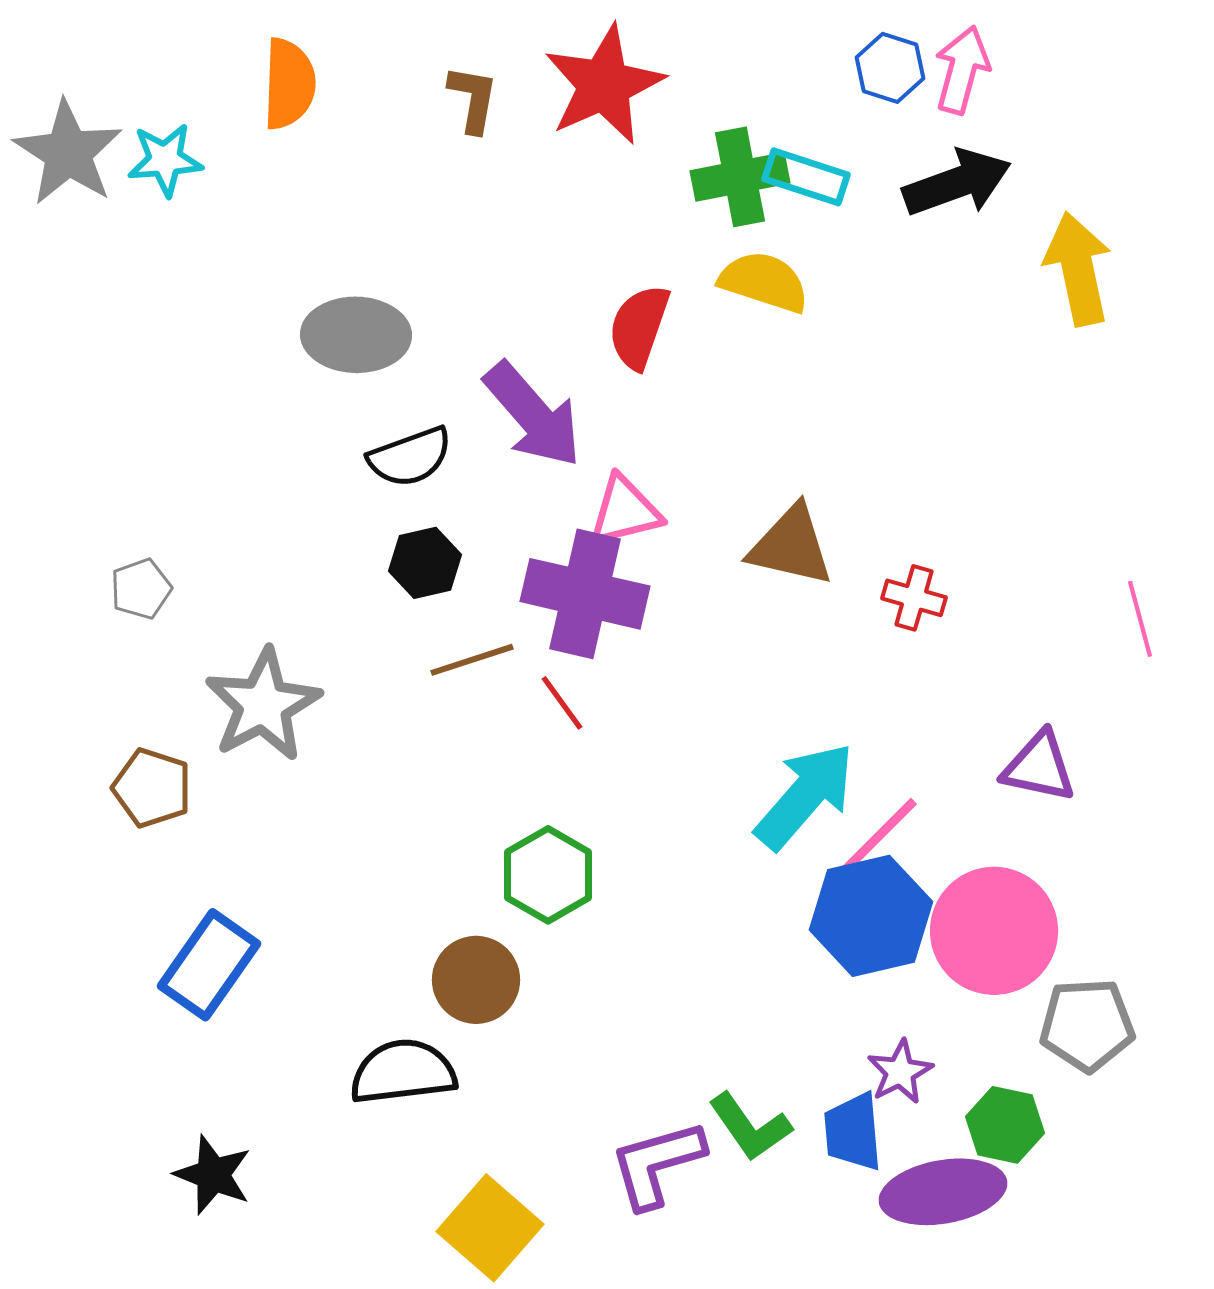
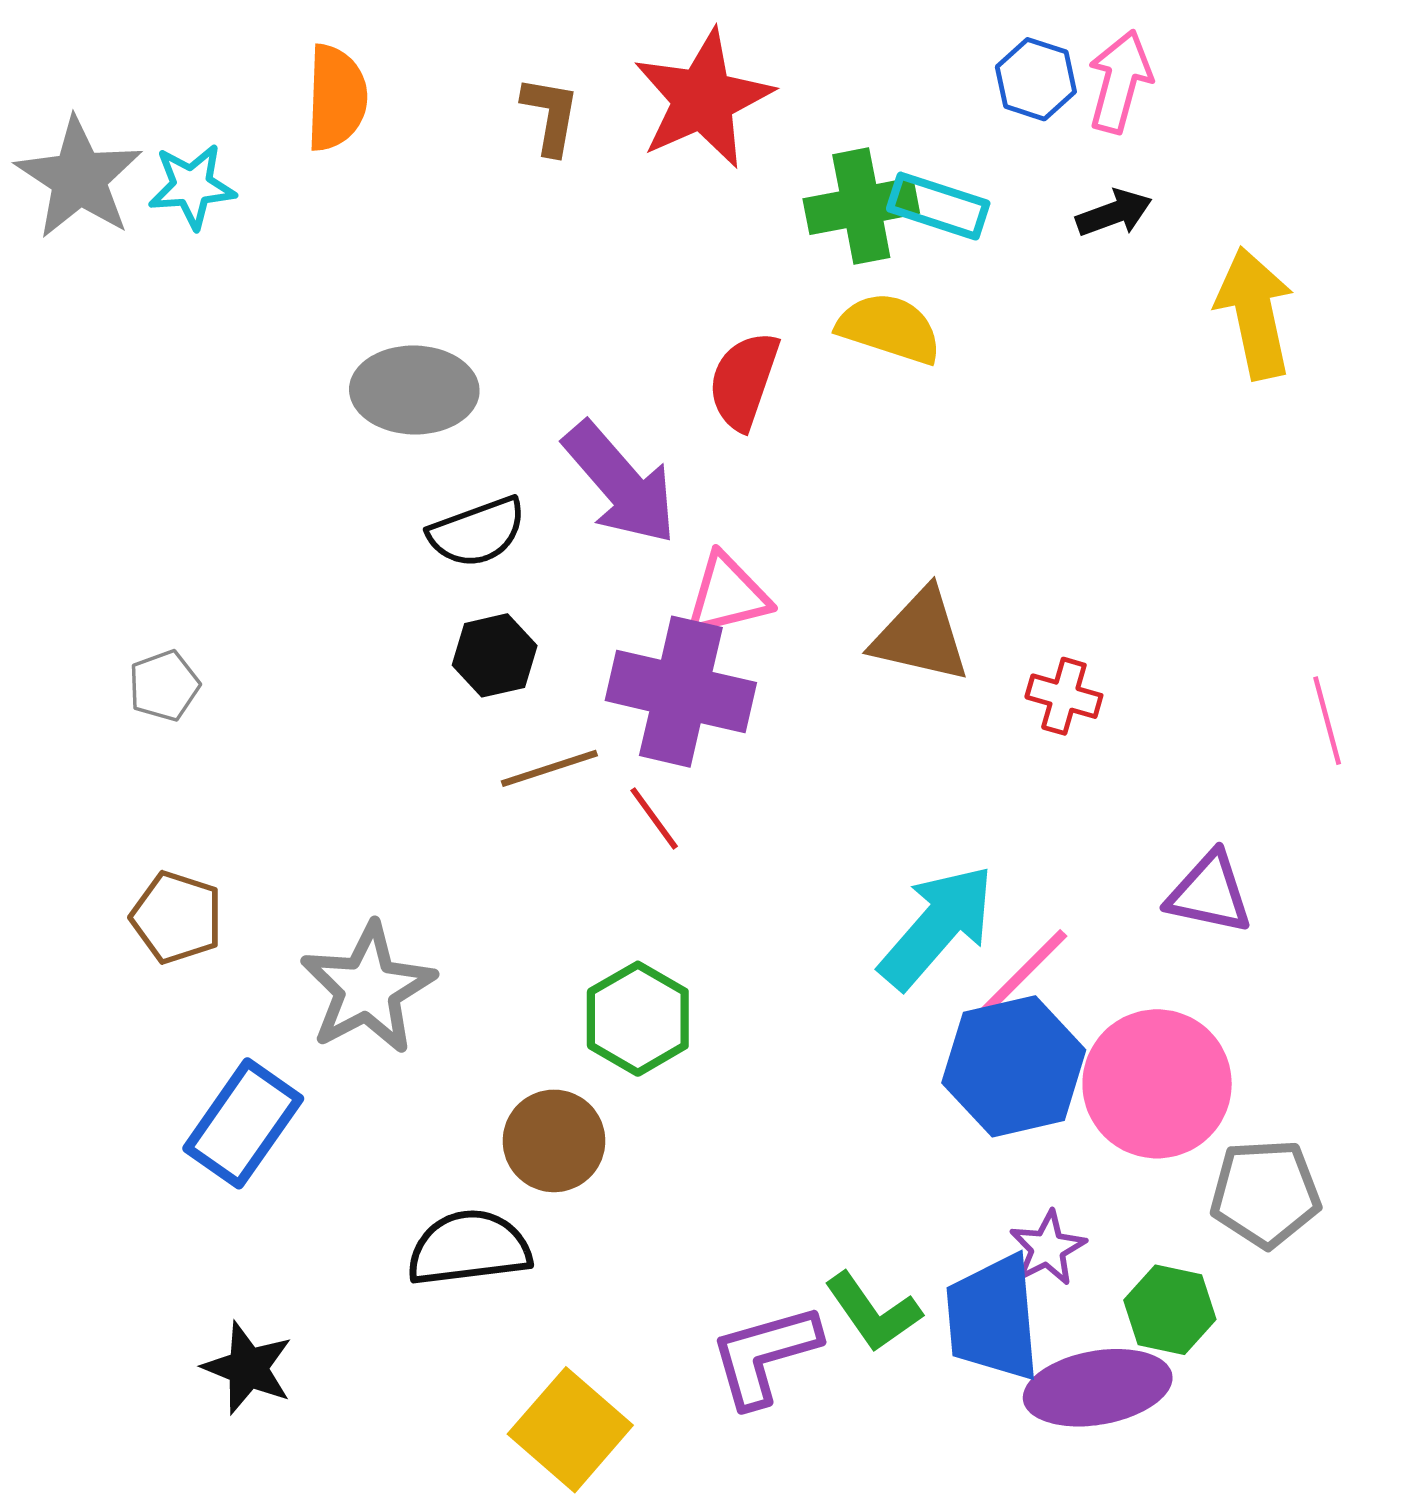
black arrow: (957, 183) -> (1114, 213), size x0.6
gray star: (263, 705) -> (368, 988), moved
blue trapezoid: (853, 1132) -> (993, 1318), size x1.4

